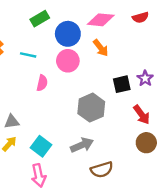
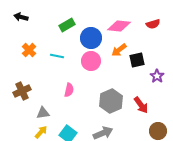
orange arrow: (101, 48) -> (119, 50), turned 91
pink semicircle: (42, 83) -> (69, 90), moved
black square: (122, 84) -> (137, 60), moved
red arrow: (142, 115) -> (141, 105), moved

